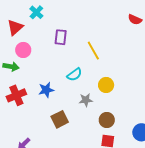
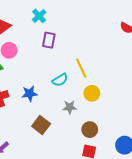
cyan cross: (36, 12) -> (39, 16), moved
yellow line: (93, 51) -> (81, 68), moved
brown square: (60, 119) -> (41, 125), turned -30

